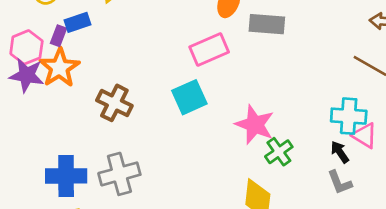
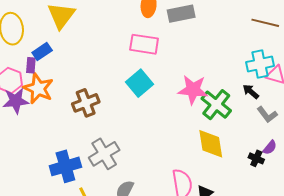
pink rectangle: (209, 49) -> (144, 44), turned 48
brown cross: (114, 103) -> (86, 103), turned -32
green cross: (279, 152) -> (216, 105), size x1.4
black arrow: (340, 152) -> (251, 92), moved

